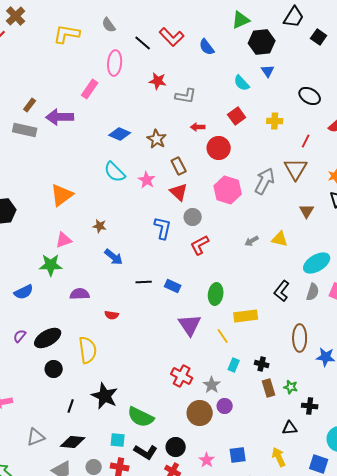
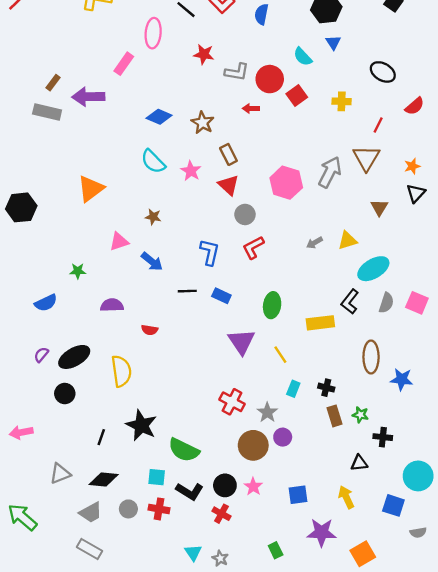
blue semicircle: (207, 47) -> (261, 14), turned 48
red circle: (219, 148) -> (270, 79), moved
brown star: (100, 226) -> (153, 217), moved
blue L-shape: (163, 228) -> (210, 252), moved
yellow triangle: (280, 239) -> (347, 240), turned -30
pink triangle: (64, 240) -> (119, 242), moved
cyan ellipse: (317, 263) -> (373, 269), moved
green star: (51, 265) -> (78, 271), size x0.6
yellow rectangle: (246, 316) -> (320, 323), moved
black circle: (54, 369) -> (65, 394), moved
pink star: (207, 460) -> (253, 487), moved

